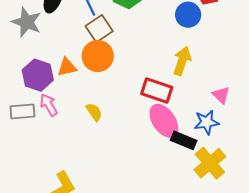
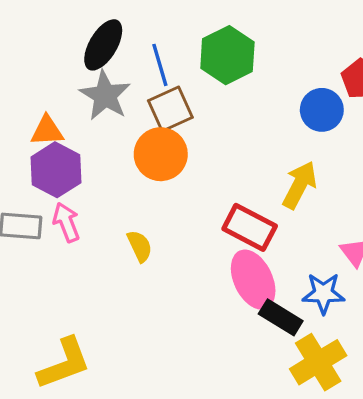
gray star: (27, 22) -> (105, 95), moved
orange triangle: (67, 67) -> (47, 131), moved

